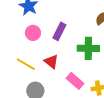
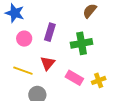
red triangle: (51, 62) -> (48, 63), turned 42

